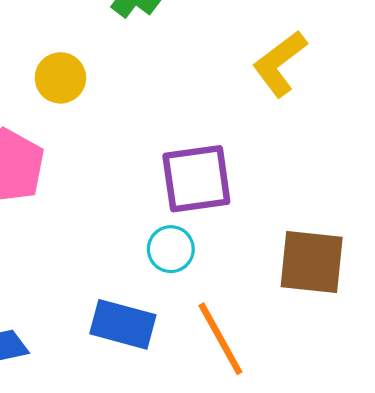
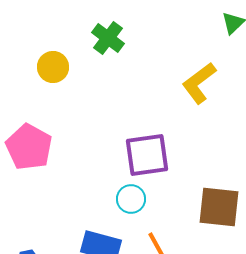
yellow circle: (60, 78) -> (53, 67), moved

